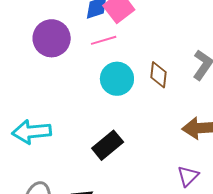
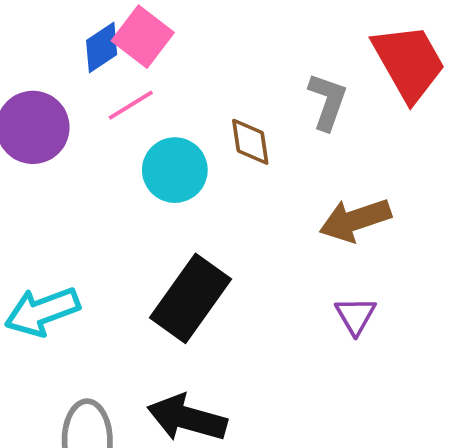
black rectangle: (108, 145) -> (190, 298), size x1.4

